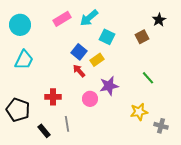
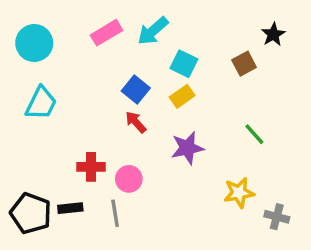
yellow rectangle: (97, 60) -> (182, 96), moved
pink circle: (90, 99) -> (129, 179), moved
black pentagon: (18, 110) -> (31, 213), moved
black rectangle: (44, 131) -> (70, 208), moved, turned -56

